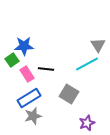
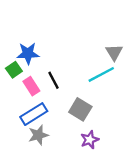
black line: (46, 69) -> (54, 80), turned 56
purple star: (87, 123) -> (90, 140), moved

